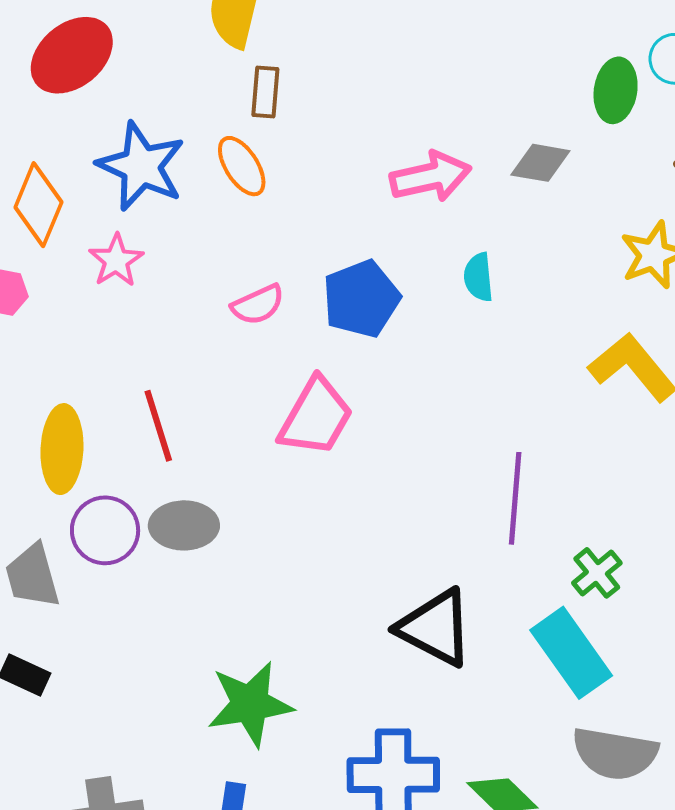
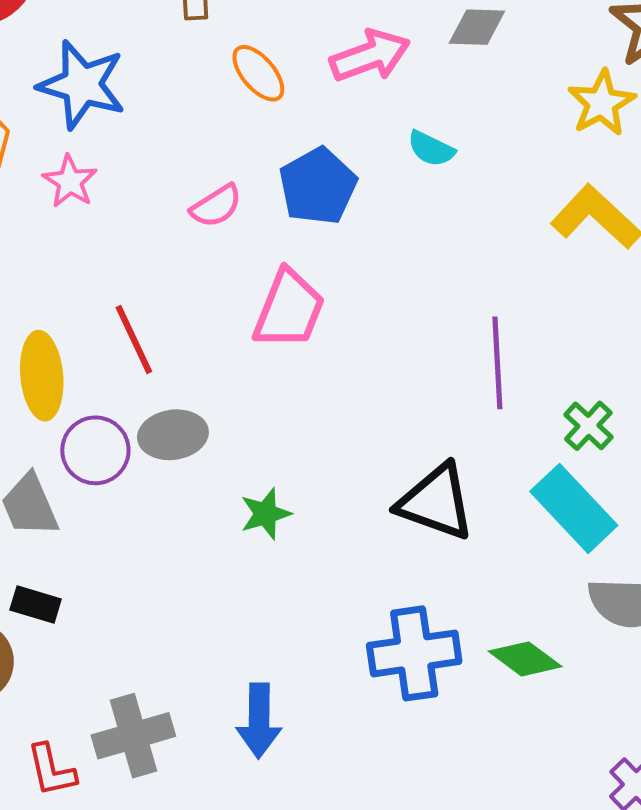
orange ellipse: (242, 166) -> (258, 73), moved
cyan semicircle: (478, 277) -> (431, 149), turned -51
green star: (250, 704) -> (266, 514), moved, size x0.6

